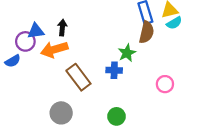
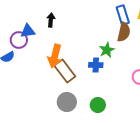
black arrow: (62, 28) -> (51, 20), moved
orange arrow: (54, 50) -> (55, 56), moved, turned -60
gray circle: (61, 113) -> (67, 102), moved

